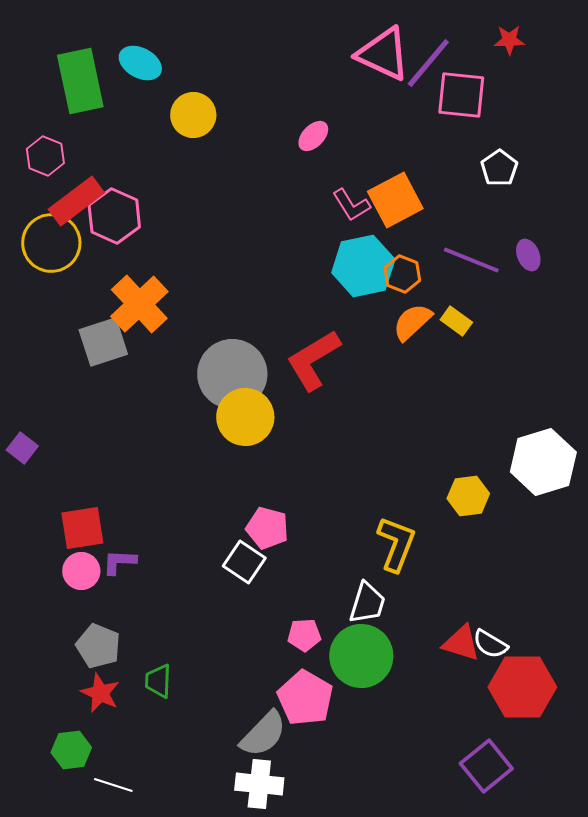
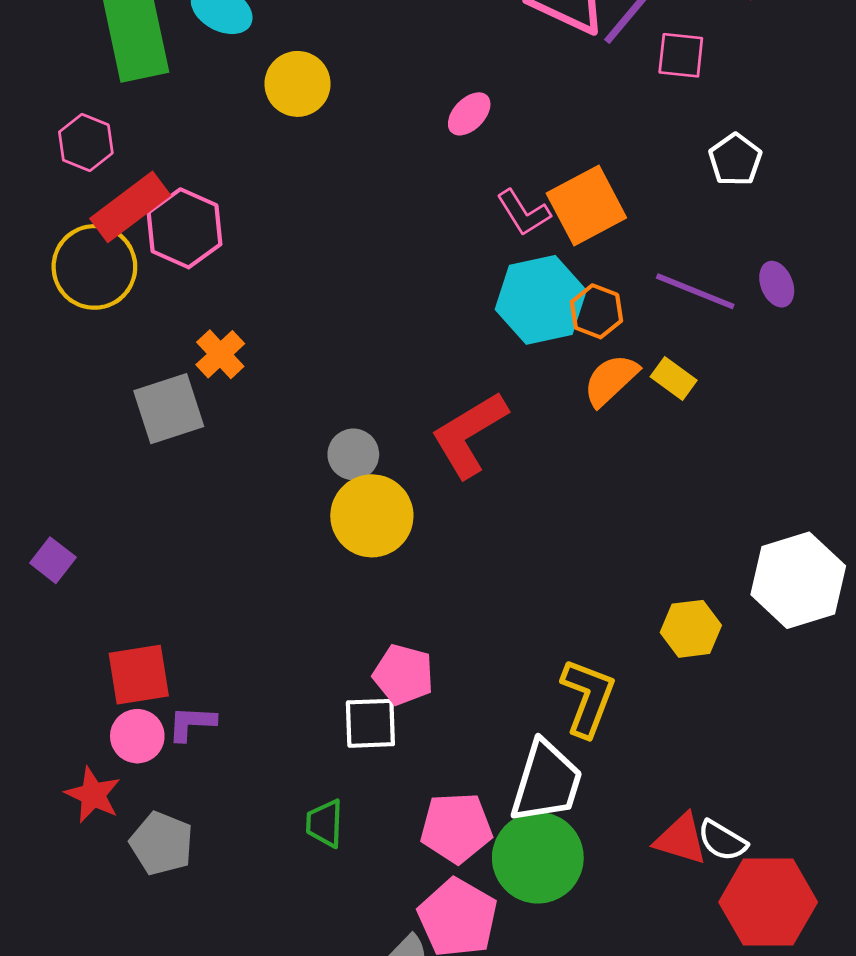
pink square: (461, 95) -> (681, 55), size x0.7
orange cross: (139, 304) -> (220, 354), size x0.6
gray circle: (232, 374) -> (353, 454), size x0.5
white square: (244, 562) -> (370, 723), turned -36
white trapezoid: (367, 603) -> (546, 782), size x1.4
pink pentagon: (304, 635) -> (456, 828), size x1.5
green trapezoid: (158, 681) -> (325, 823), moved
red star: (100, 693) -> (93, 795), moved

